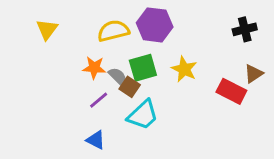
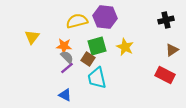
yellow triangle: (47, 29) -> (32, 37), moved
gray semicircle: (118, 77) -> (67, 57), moved
red rectangle: (231, 91) -> (165, 75), moved
cyan trapezoid: (143, 115) -> (97, 78), turned 120

